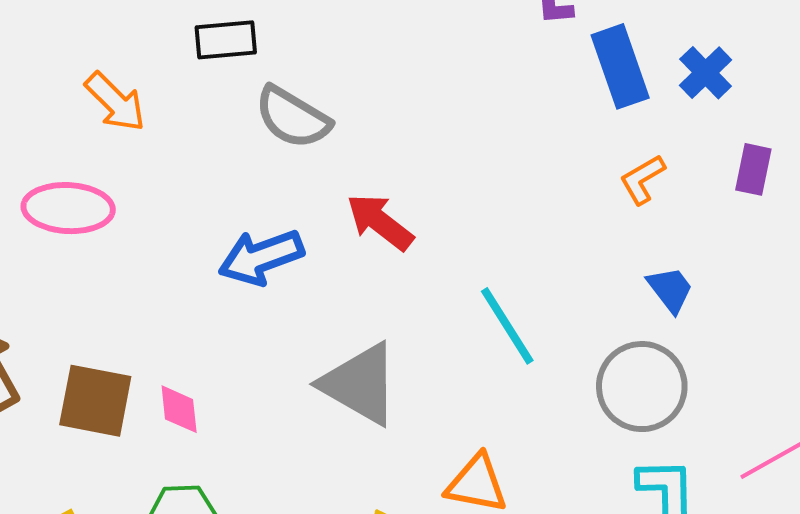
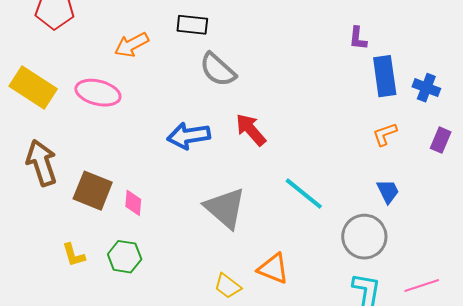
blue cross: (706, 73) -> (426, 88), turned -36
orange arrow: (115, 102) -> (132, 45), turned 96
cyan line: (507, 326) -> (304, 194), turned -30

